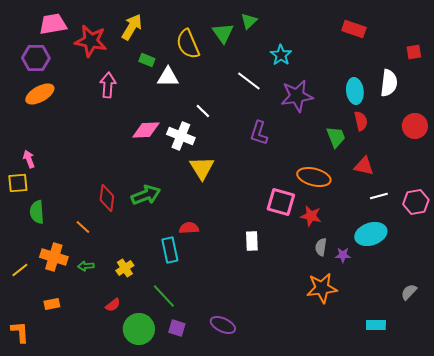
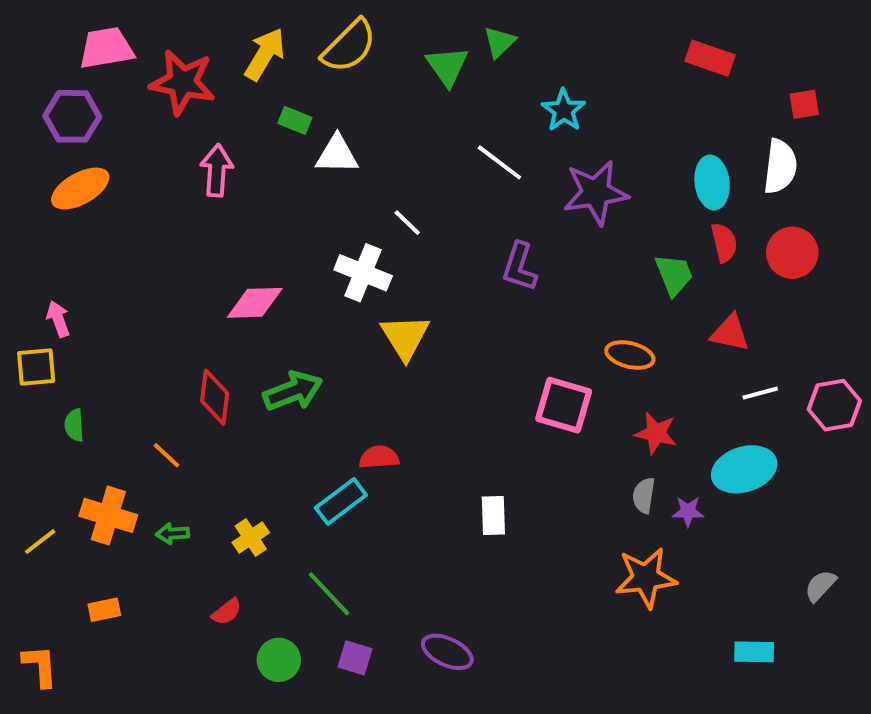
yellow semicircle: (188, 44) -> (349, 46), moved, turned -112
red square: (414, 52) -> (804, 104), moved
red circle: (415, 126) -> (792, 253), moved
pink diamond: (146, 130) -> (255, 303), moved
orange ellipse: (314, 177) -> (630, 355), size x0.7
green semicircle: (37, 212) -> (74, 425), size x0.7
red star: (311, 216) -> (656, 433), moved
white rectangle: (252, 241) -> (493, 515), moved
cyan rectangle: (170, 250) -> (341, 501), turned 65
green circle: (139, 329) -> (279, 660), size x0.7

